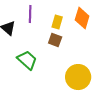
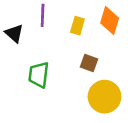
brown square: (55, 40) -> (89, 63), moved
green trapezoid: (27, 60) -> (39, 75), turned -125

